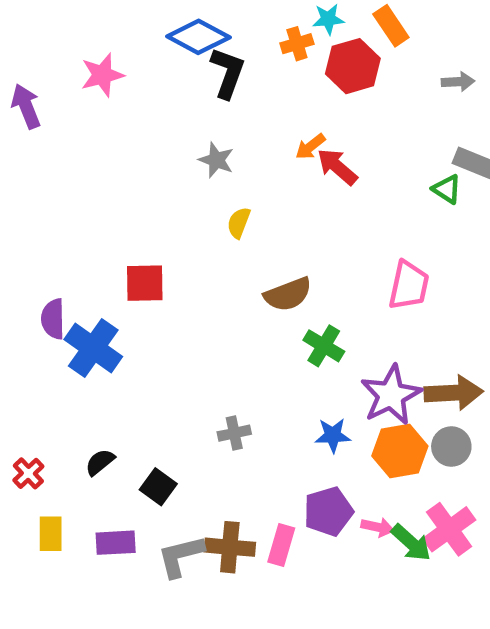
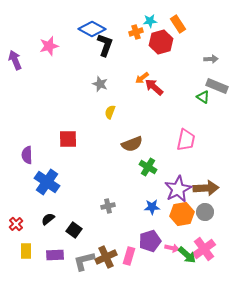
gray arrow: (458, 82) -> (211, 59), moved
blue cross: (93, 348) -> (47, 182), moved
brown cross: (230, 547) -> (106, 257), turned -30

